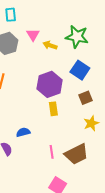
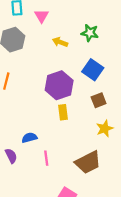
pink triangle: (33, 35) -> (42, 16), moved
green star: (77, 37) -> (90, 33), size x0.7
pink line: (52, 152) -> (46, 158), moved

